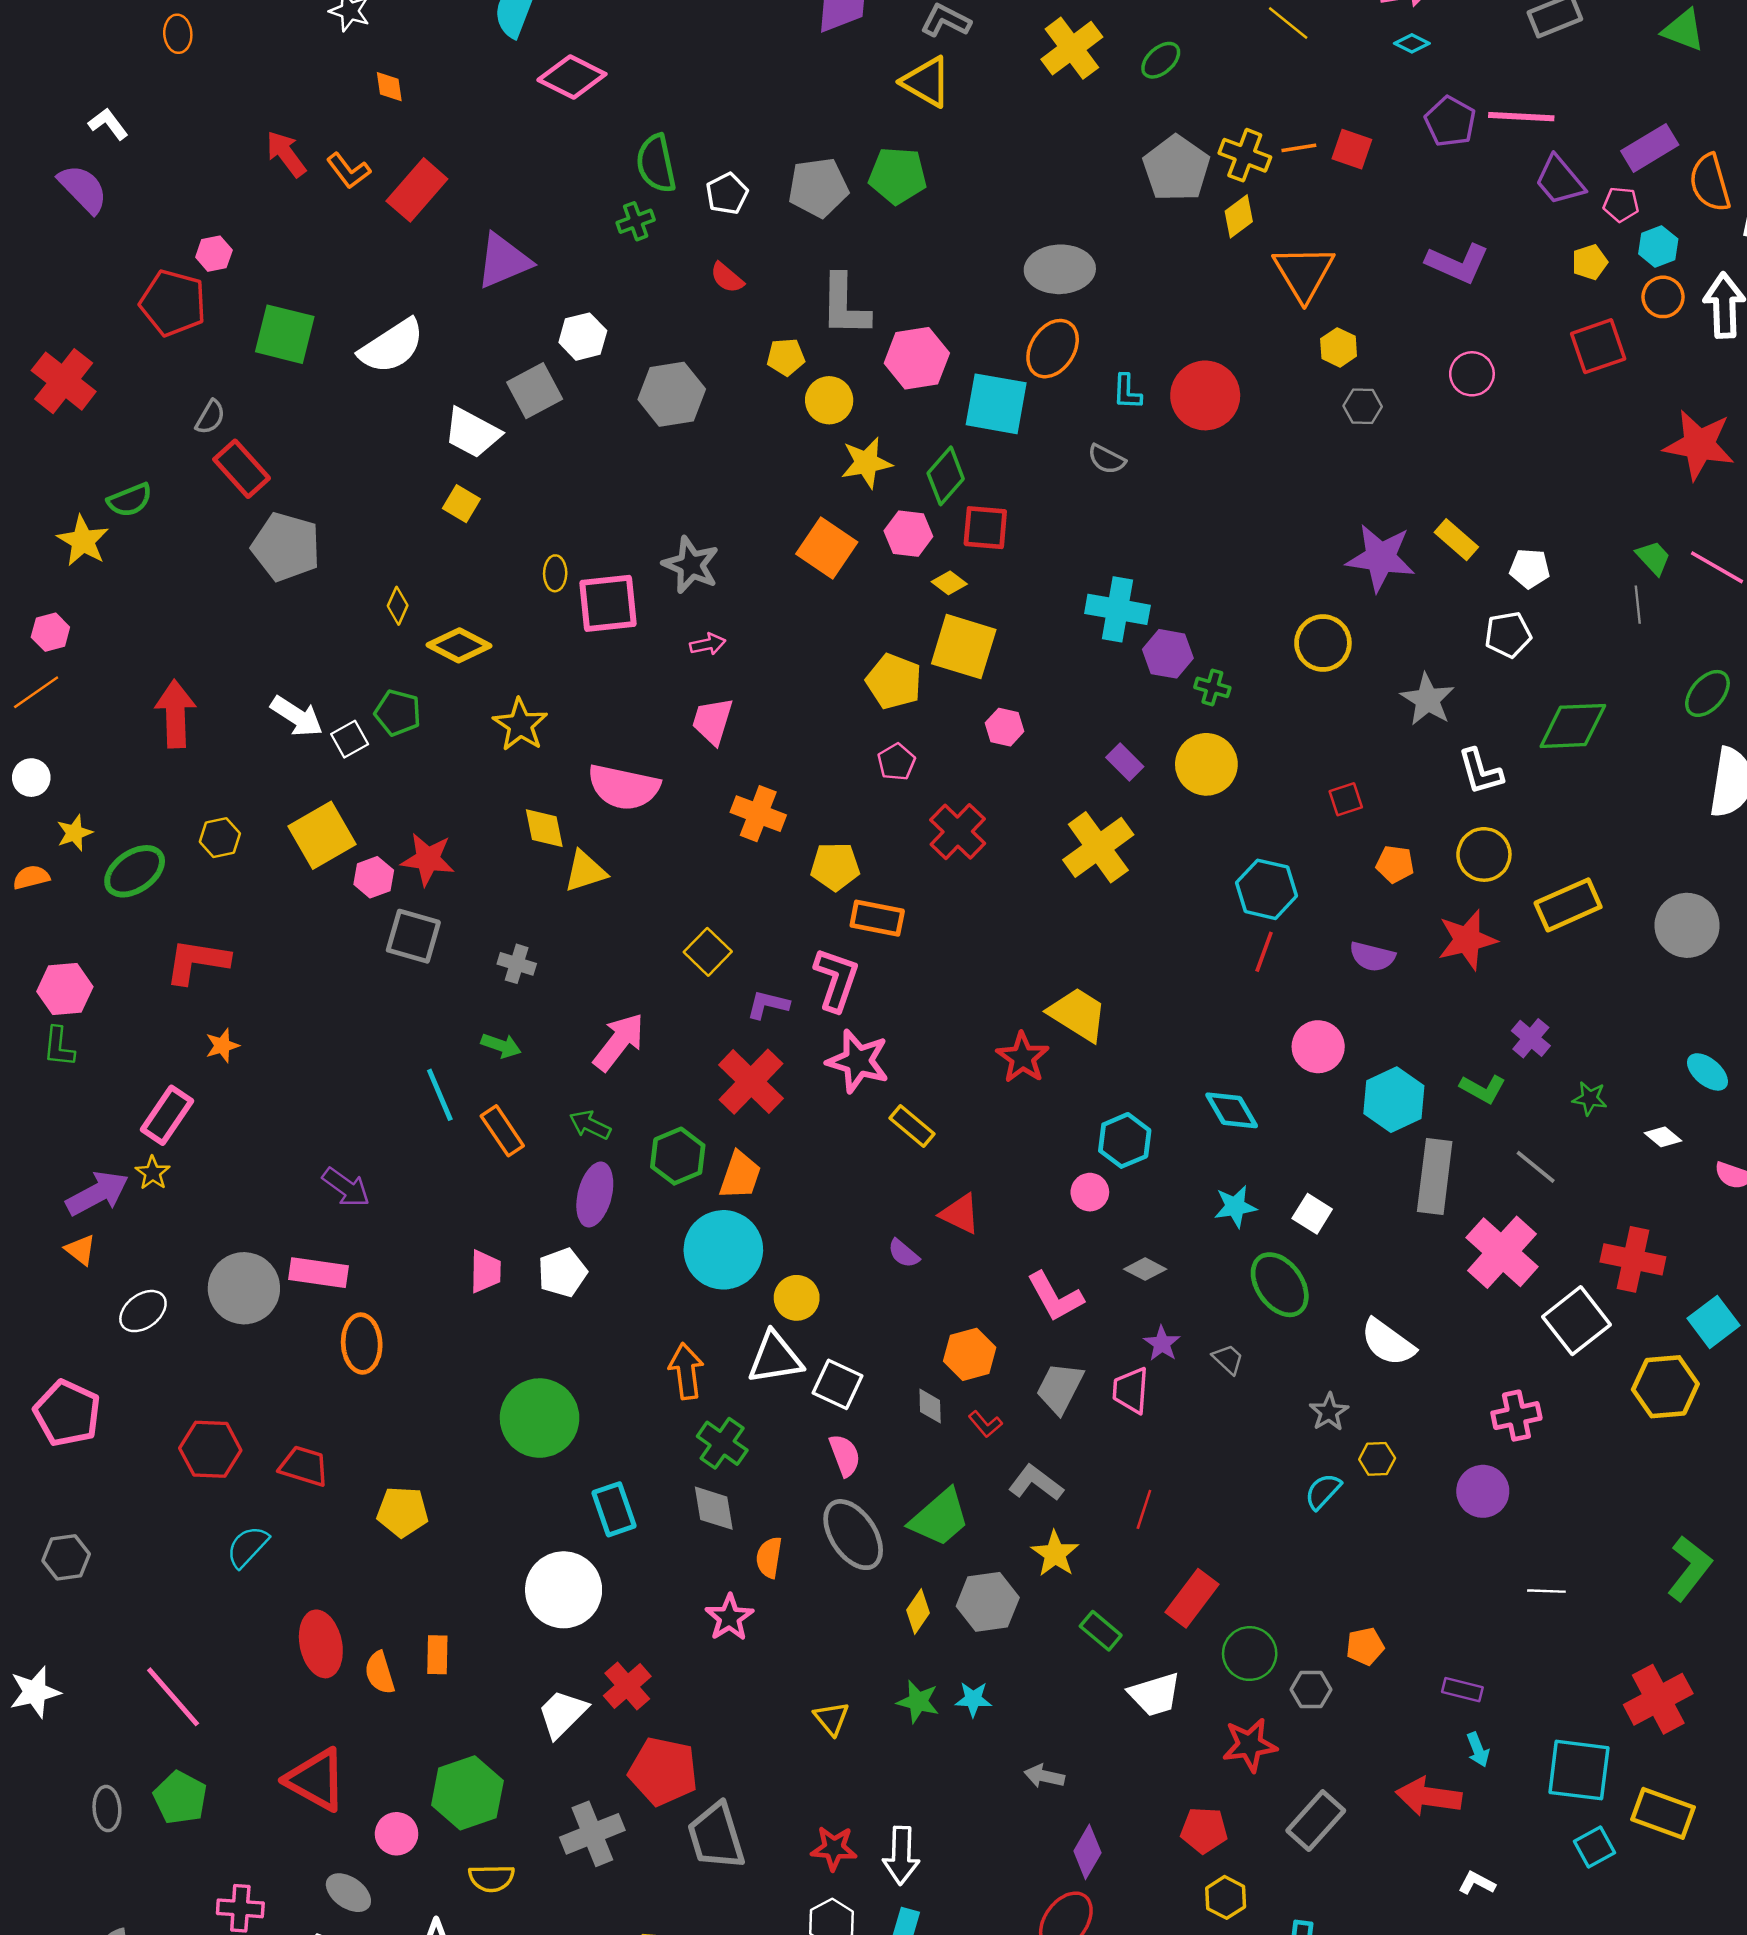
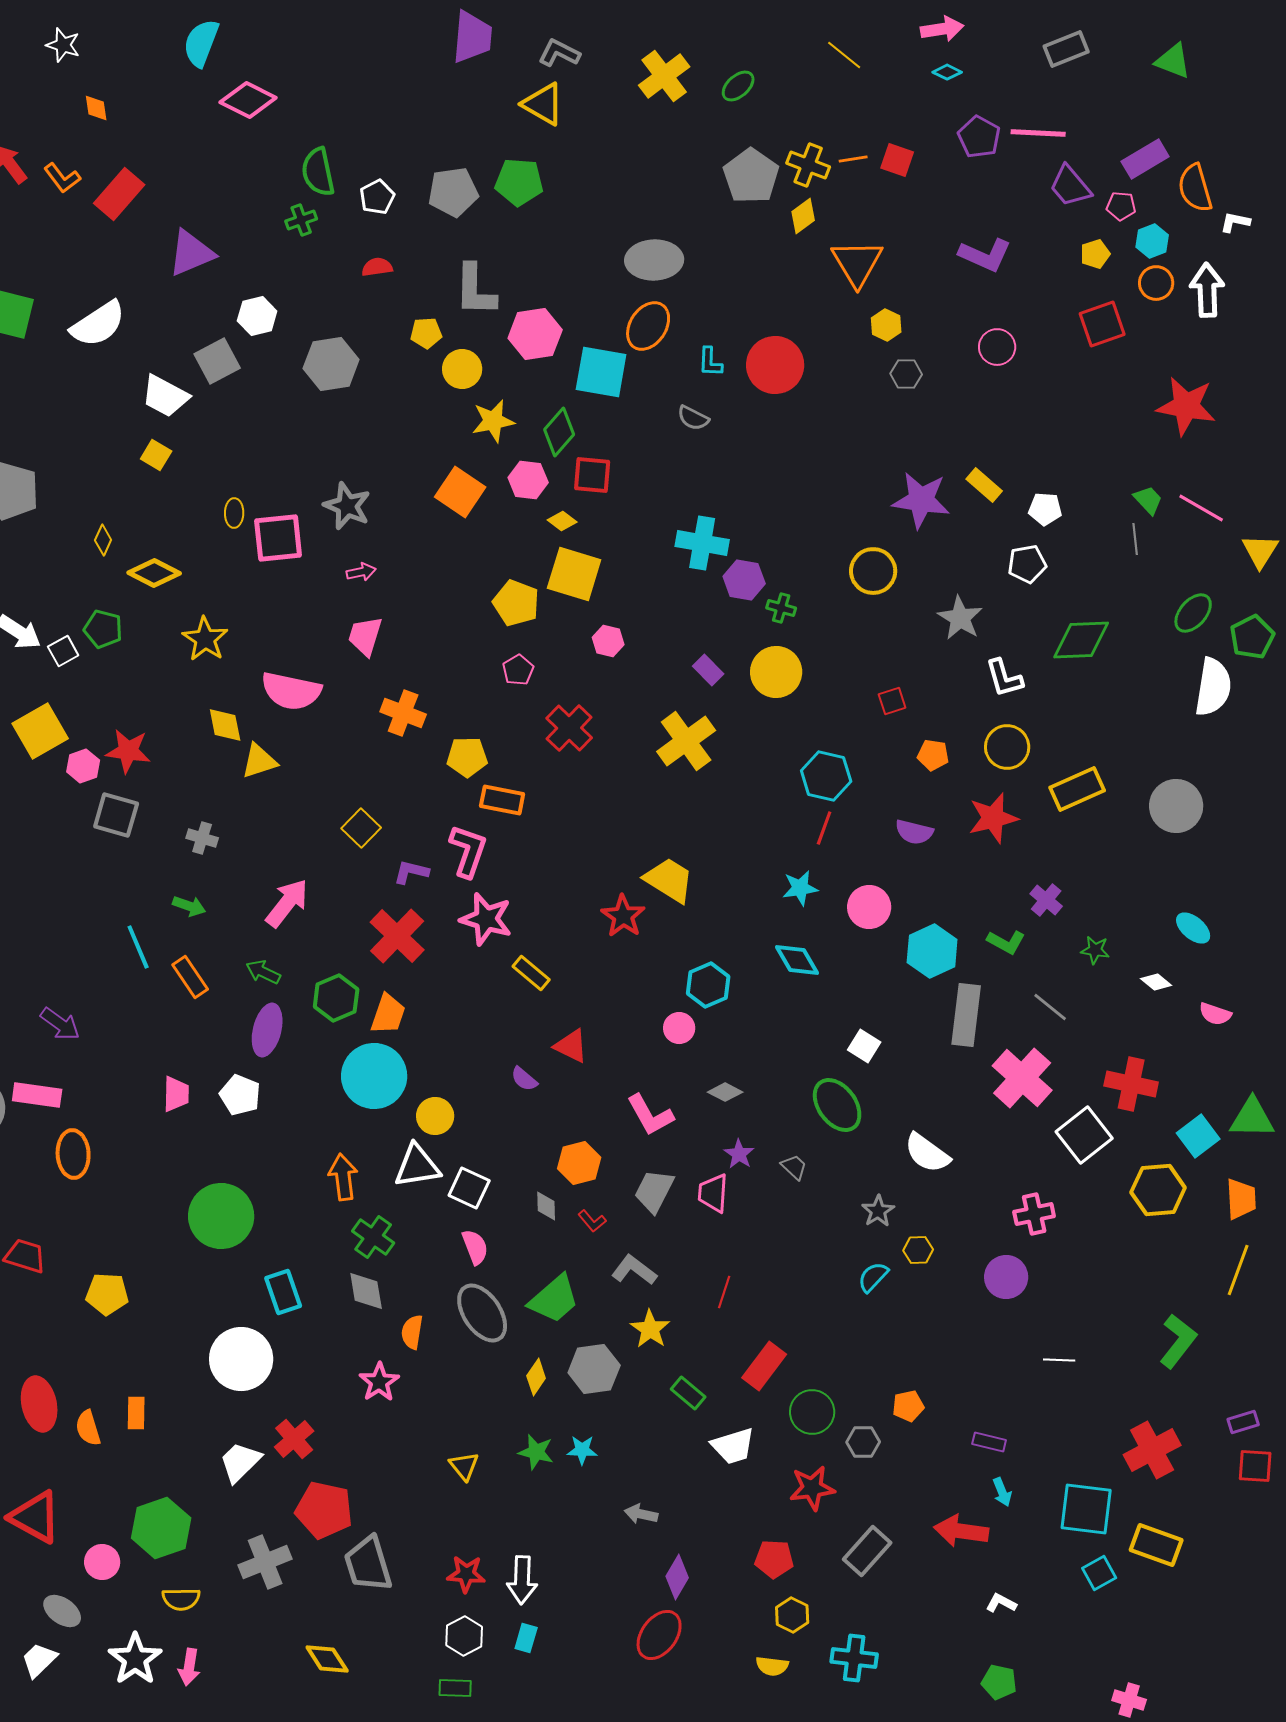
red semicircle: (727, 278) -> (377, 267), turned 132
cyan star: (1235, 1207) -> (800, 888), moved
white pentagon: (562, 1273) -> (240, 1095), turned -30

